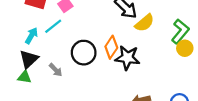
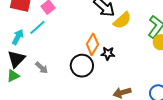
black circle: (84, 53) -> (82, 66), moved
black star: (127, 58) -> (108, 53), size x0.6
green triangle: (25, 77) -> (13, 76), turned -32

